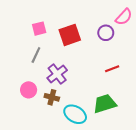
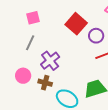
purple circle: (106, 33) -> (96, 36), moved
red square: (70, 35) -> (76, 24), moved, turned -30

